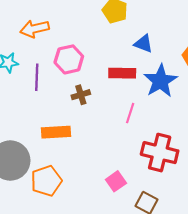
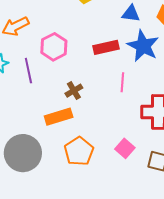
blue triangle: (143, 44) -> (131, 14), moved
brown cross: (81, 95) -> (74, 91), moved
orange pentagon: (46, 181) -> (79, 151), moved

